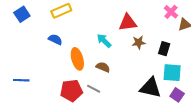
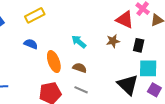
red triangle: (128, 23) -> (125, 20), moved, turned 36
black triangle: (150, 88) -> (128, 85), turned 35
gray line: (94, 89) -> (81, 90), moved

